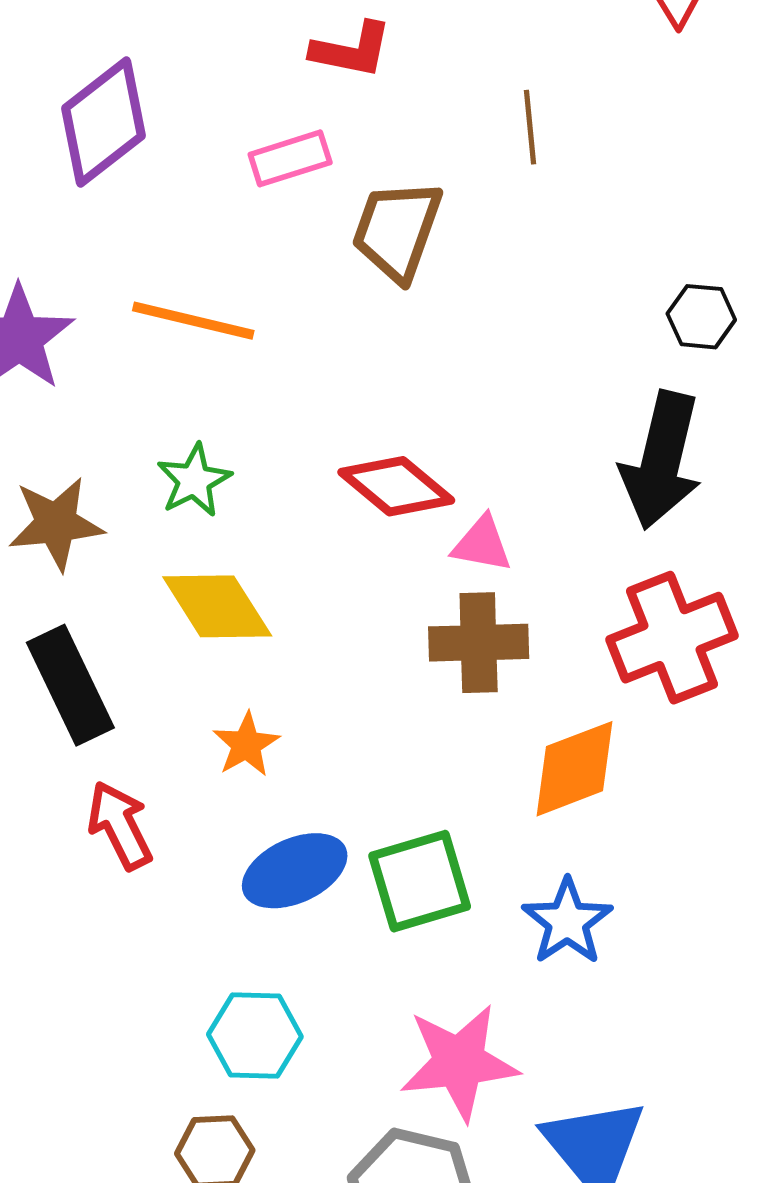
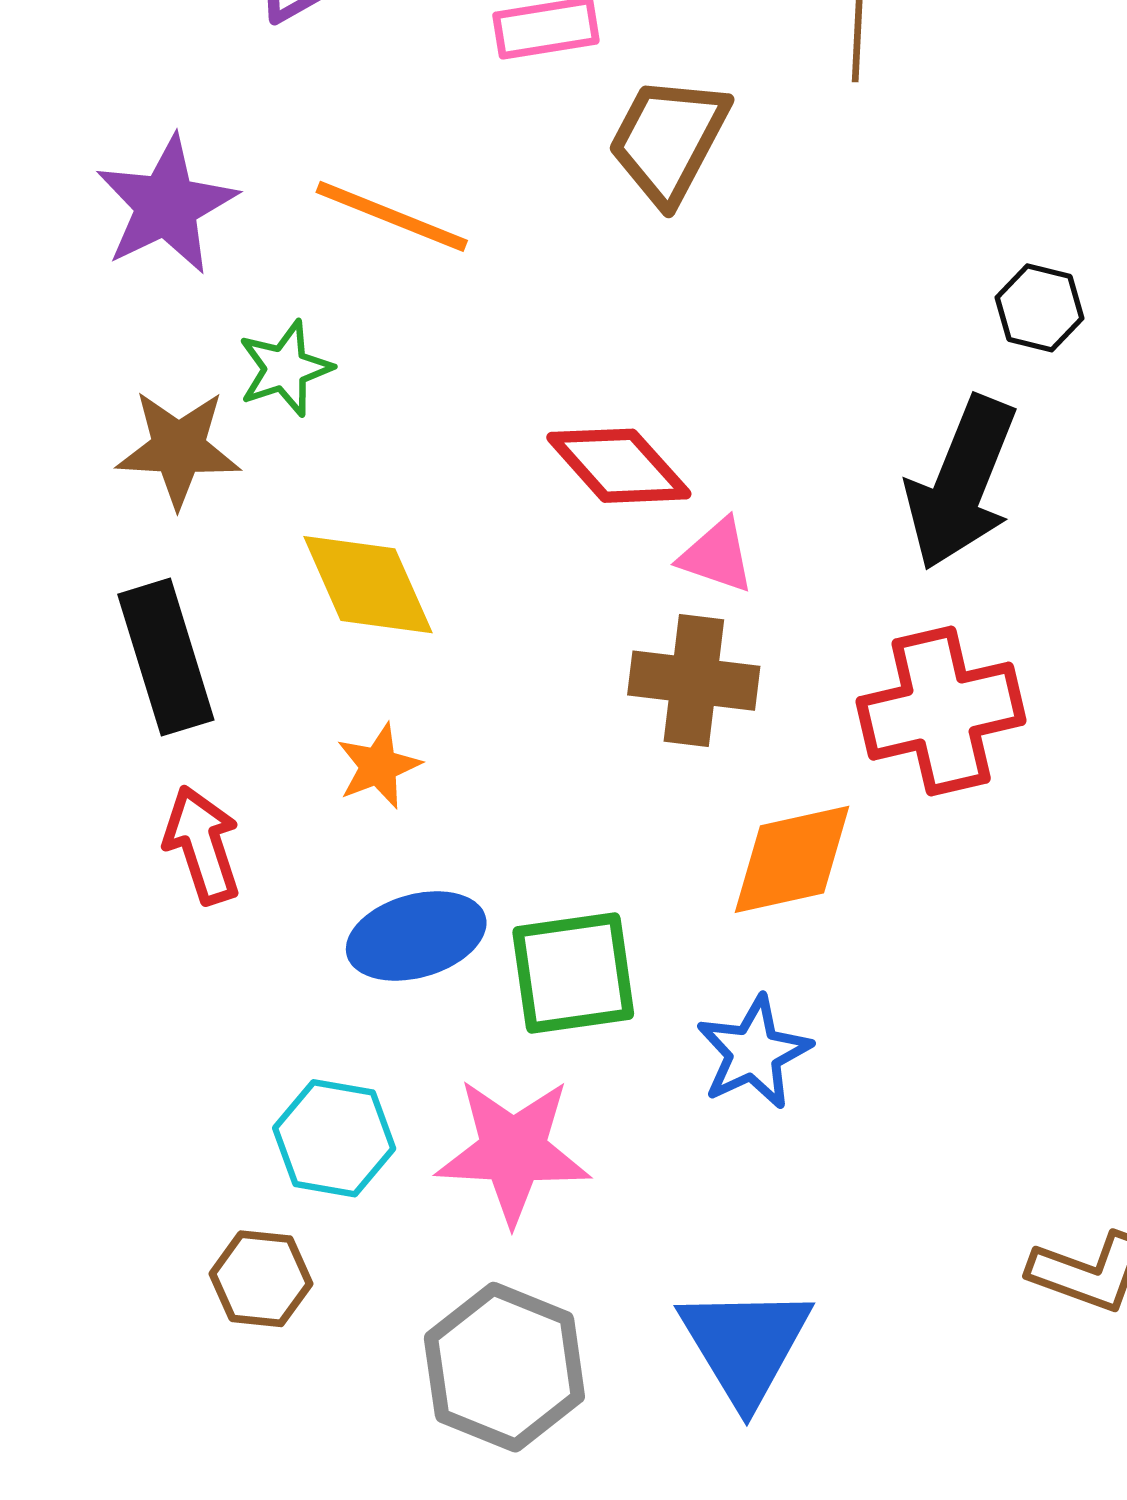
green star: (194, 480) -> (285, 368), moved
pink star: (459, 1062) -> (513, 1151), moved

